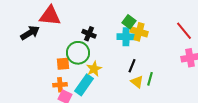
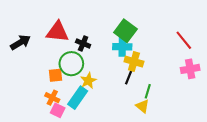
red triangle: (50, 16) -> (58, 32), moved
green square: (129, 22) -> (125, 31), size x1.5
yellow cross: (139, 32) -> (134, 62), moved
yellow triangle: (137, 82) -> (142, 106), moved
orange cross: (60, 85) -> (52, 98), turned 32

